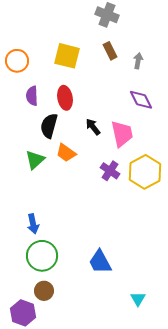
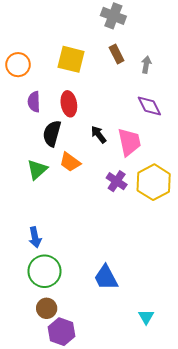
purple hexagon: (23, 313) -> (61, 332), moved

